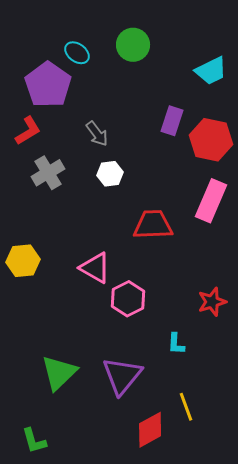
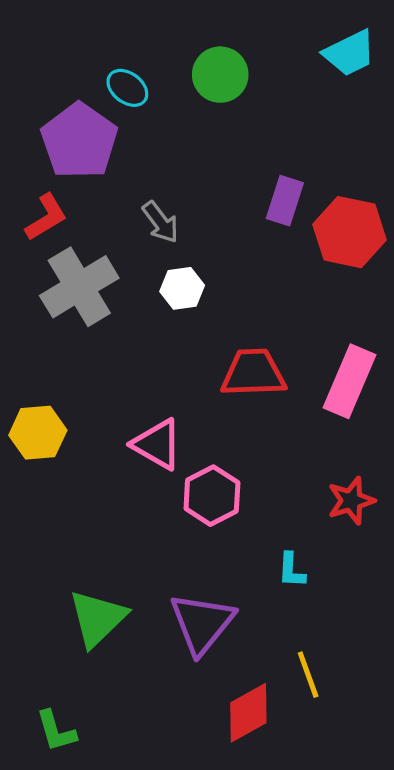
cyan trapezoid: (211, 71) -> (350, 53), moved
gray cross: (48, 173) -> (79, 287), size x1.4
pink rectangle: (211, 201) -> (350, 381), moved

